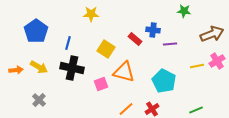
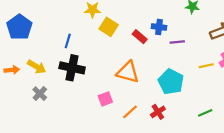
blue pentagon: (36, 31) -> (19, 27), moved
yellow square: (106, 49) -> (109, 27), moved
pink square: (101, 84) -> (105, 99), moved
gray cross: (39, 100) -> (40, 94), moved

